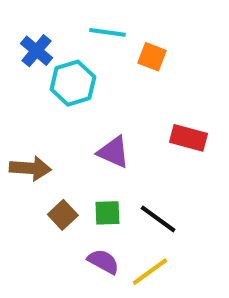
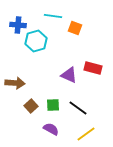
blue cross: (36, 51) -> (18, 25), turned -35
purple triangle: (113, 152) -> (69, 75), moved
yellow line: (150, 272) -> (86, 134), moved

